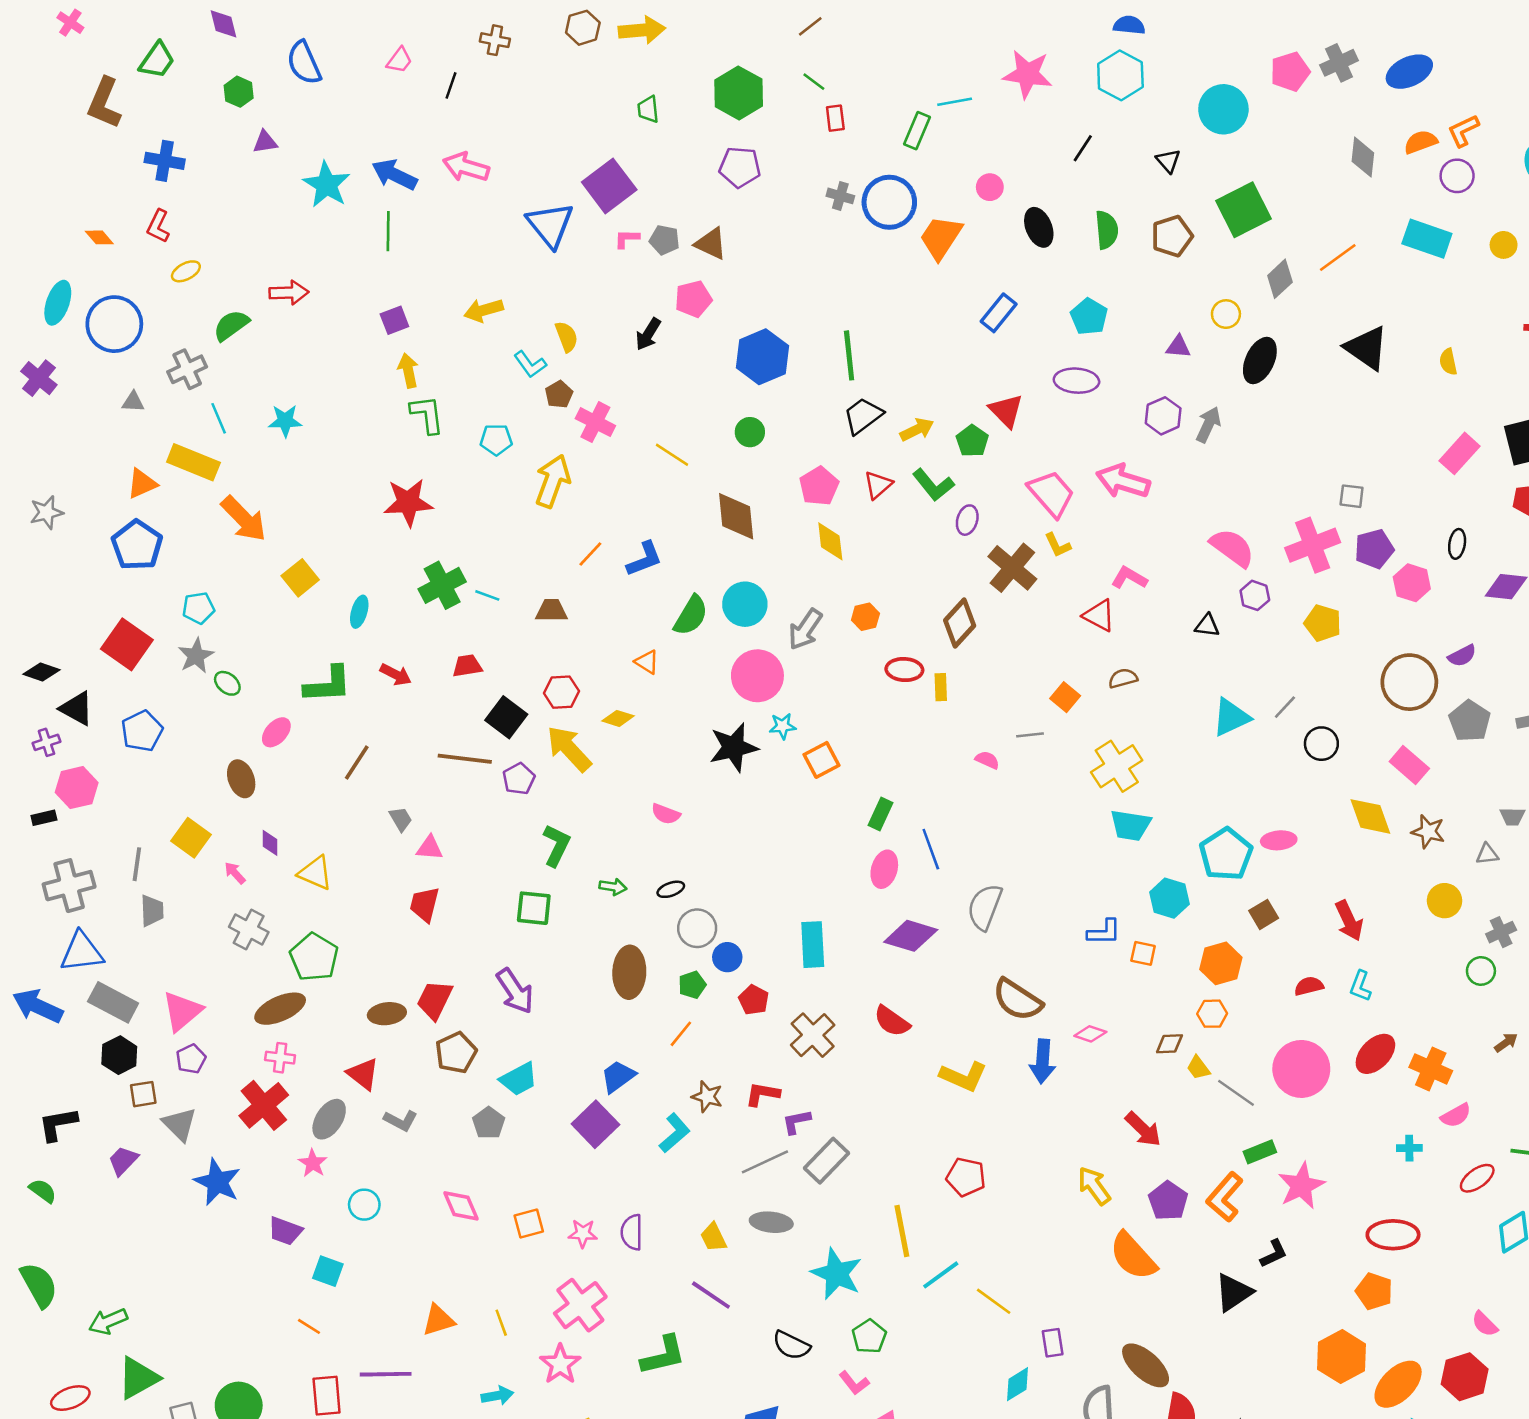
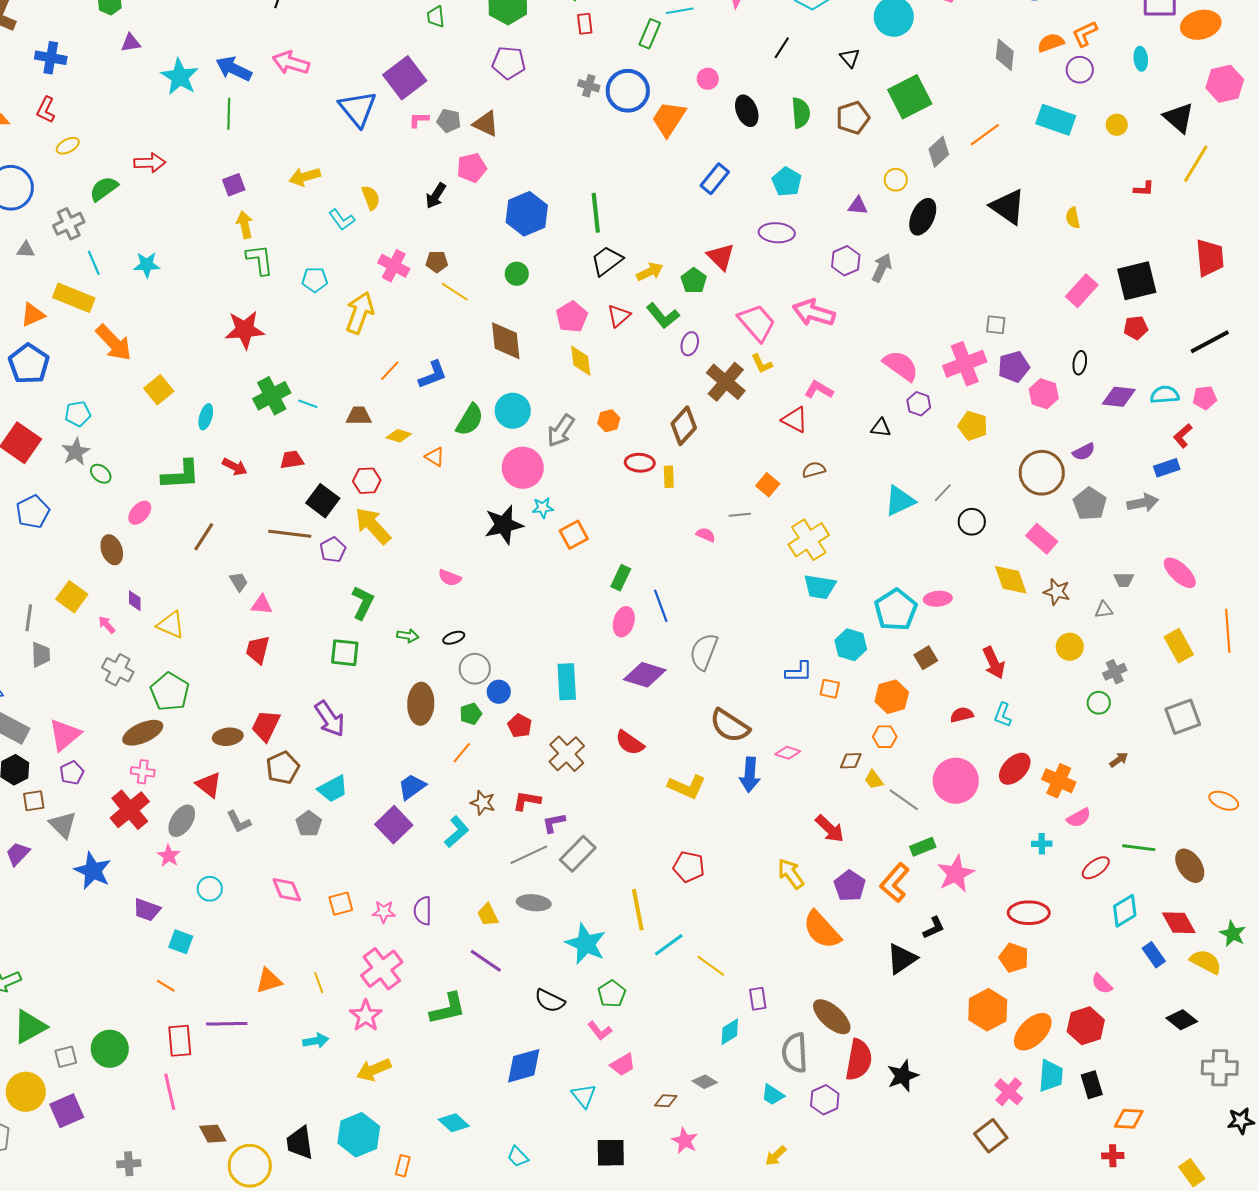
brown pentagon: (559, 394) -> (437, 262), moved, turned 30
yellow diamond: (618, 718) -> (399, 436), moved
gray L-shape: (401, 1120) -> (239, 822), turned 36

